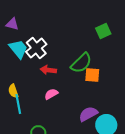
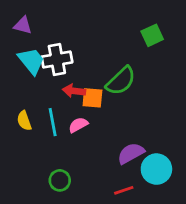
white cross: (36, 48) -> (57, 60), turned 30
orange square: (92, 75) -> (92, 98), moved
cyan line: (18, 104) -> (53, 122), moved

